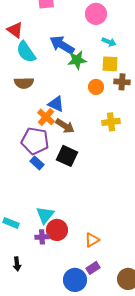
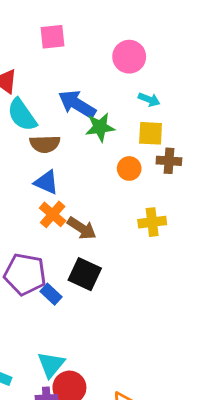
brown semicircle: (24, 83) -> (45, 144), moved
blue triangle: (56, 104) -> (46, 182), moved
purple pentagon: (35, 141) -> (25, 274), moved
blue rectangle: (37, 163) -> (51, 294), moved

